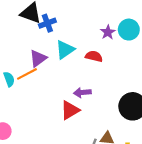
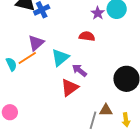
cyan triangle: (65, 50) -> (60, 58), moved
purple arrow: (82, 93) -> (79, 70), turned 49

